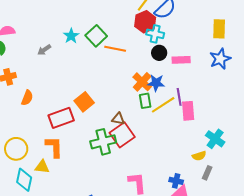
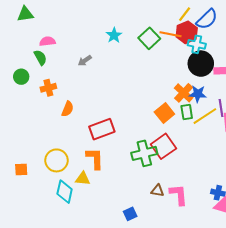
cyan star: (71, 36) -> (114, 35), moved
green square: (96, 36) -> (149, 38), moved
orange line: (115, 49) -> (171, 34), moved
black circle: (159, 53) -> (201, 64), size x1.6
orange square: (84, 102) -> (164, 113), moved
brown triangle: (118, 119) -> (157, 191), moved

